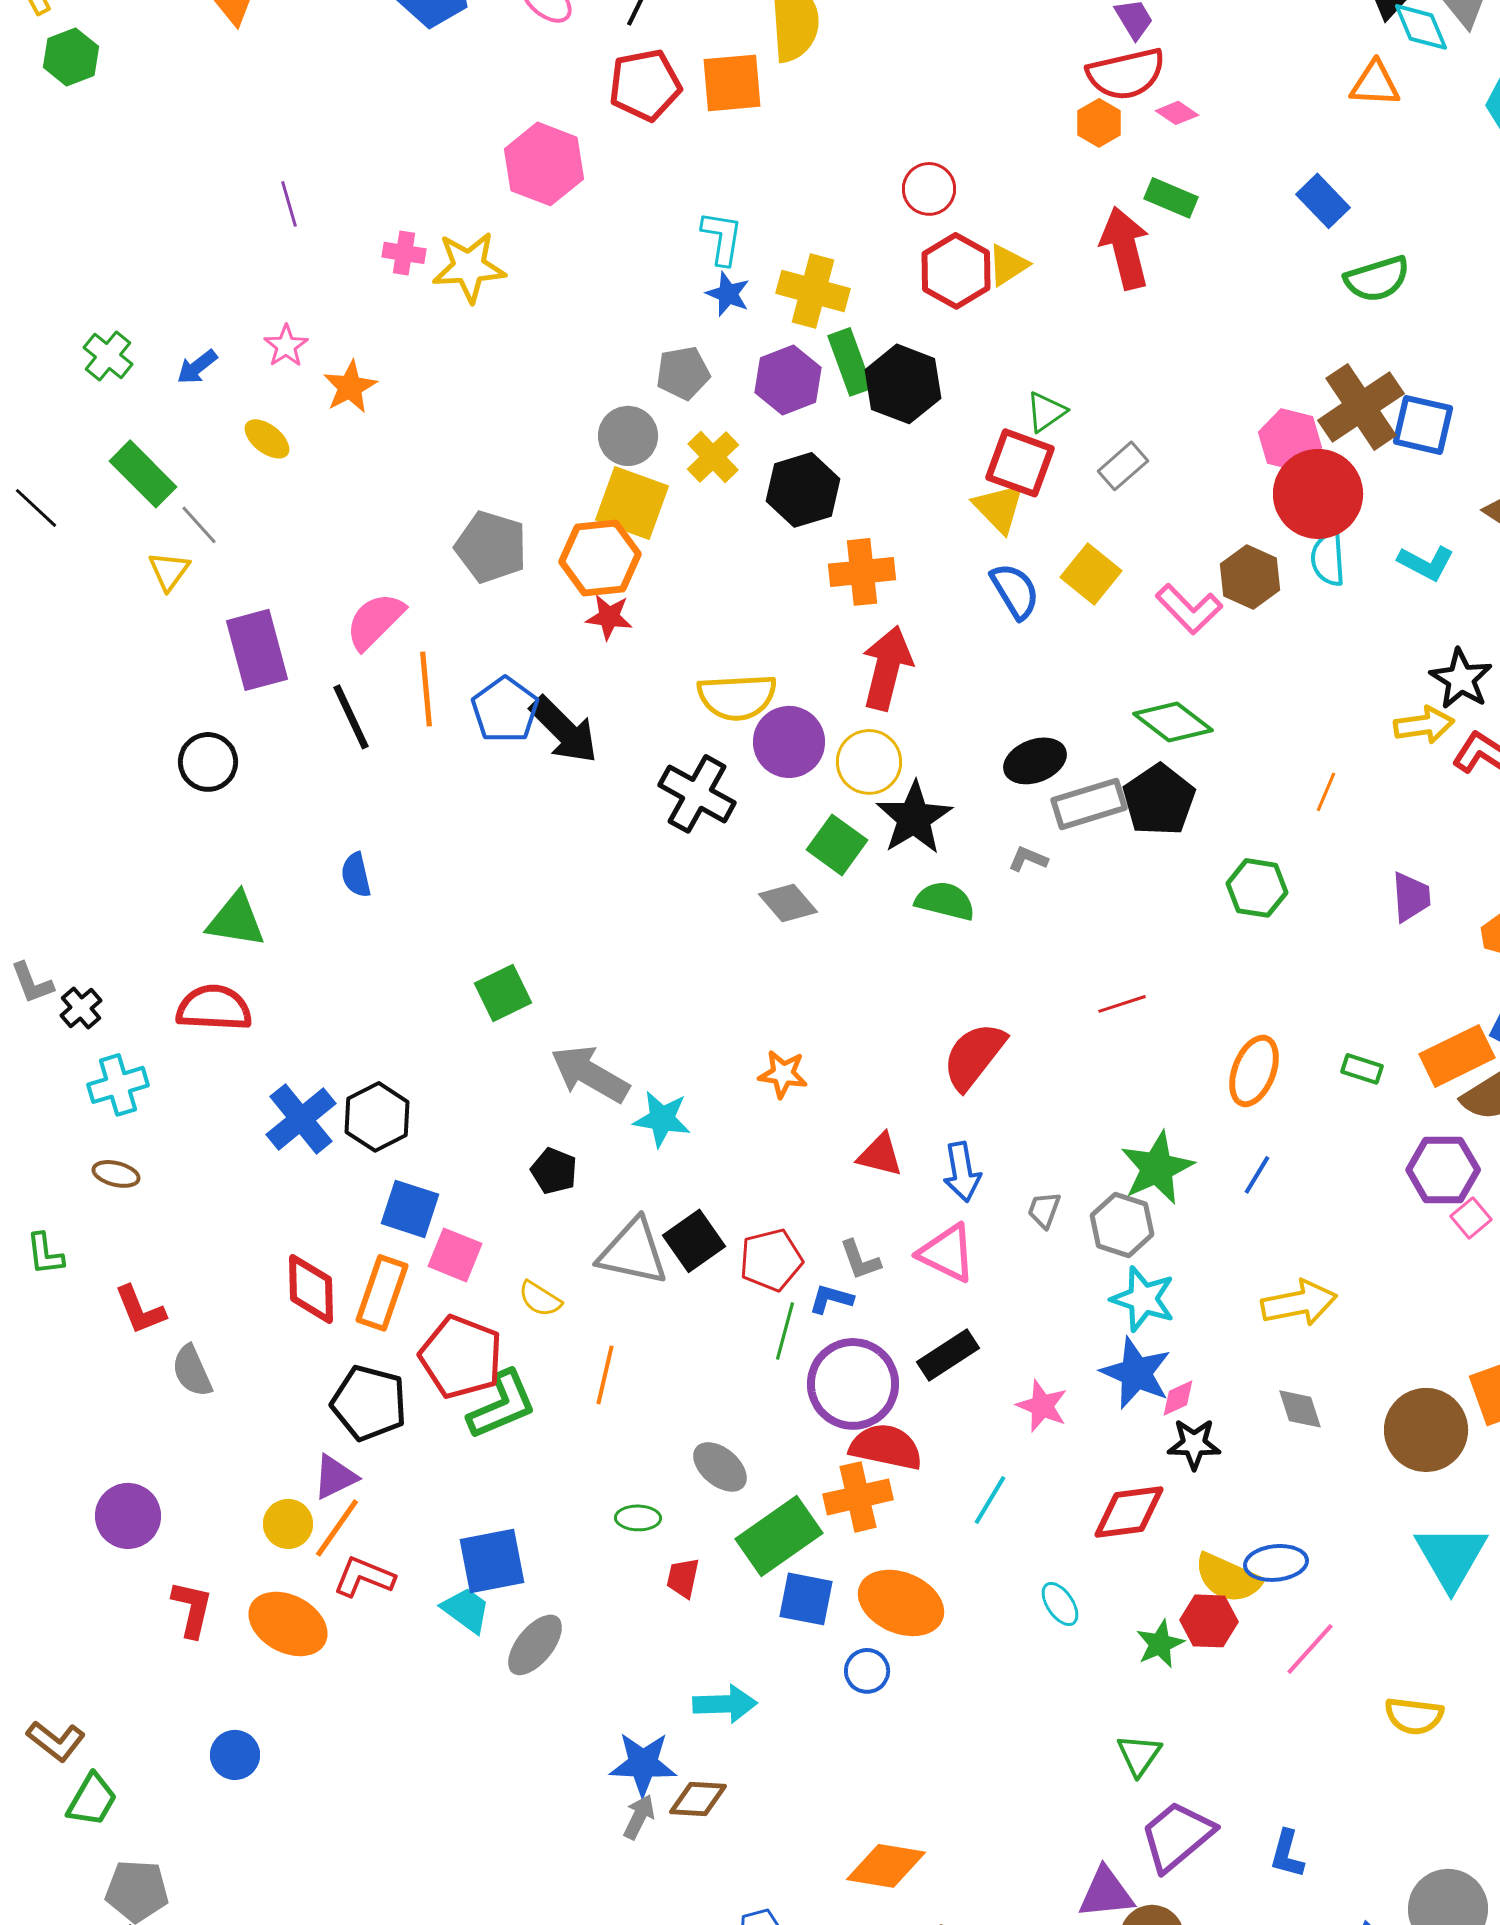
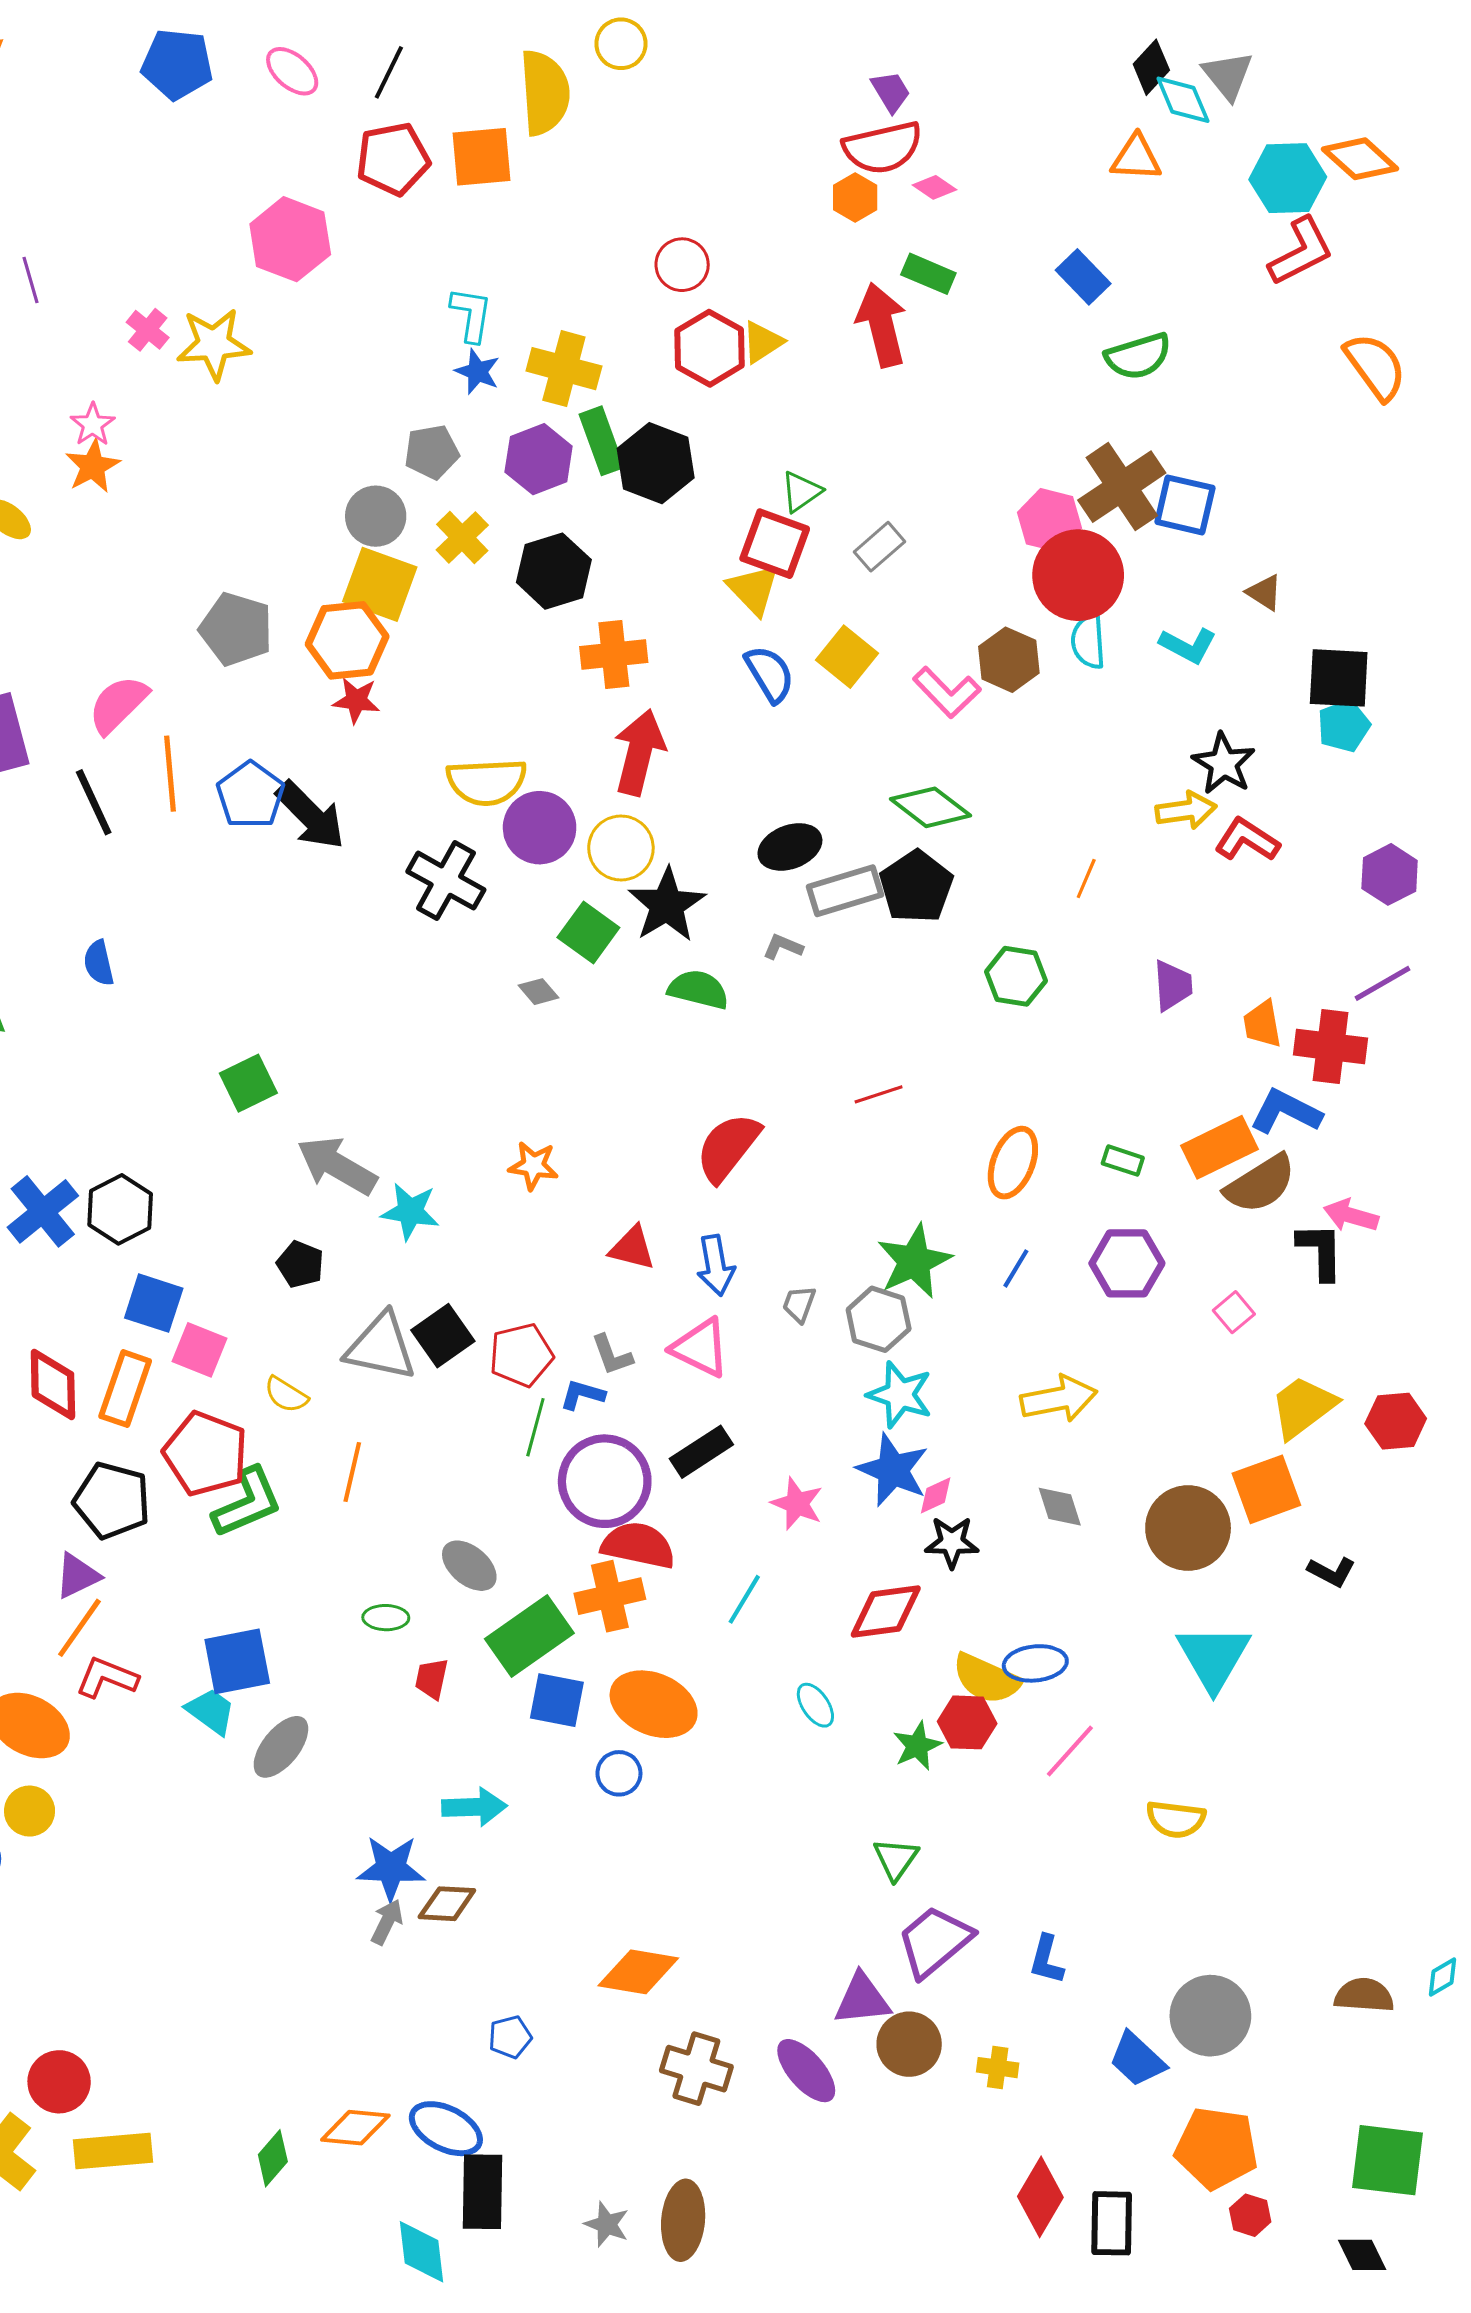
pink cross: (404, 253) -> (148, 330), turned 30
pink star: (286, 346) -> (93, 425), moved
gray diamond: (788, 903) -> (539, 992), size x0.7
purple hexagon: (1443, 1170) -> (1127, 1263), moved
yellow circle: (288, 1524) -> (30, 1811), moved

